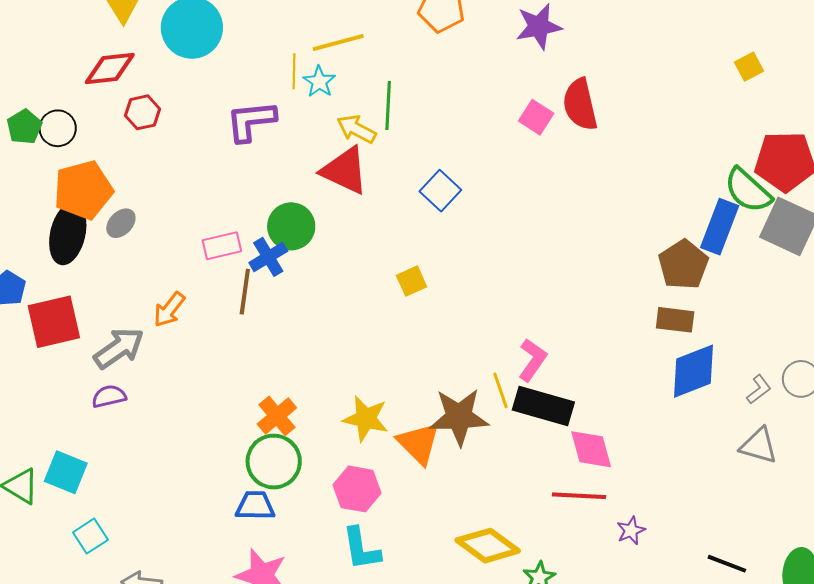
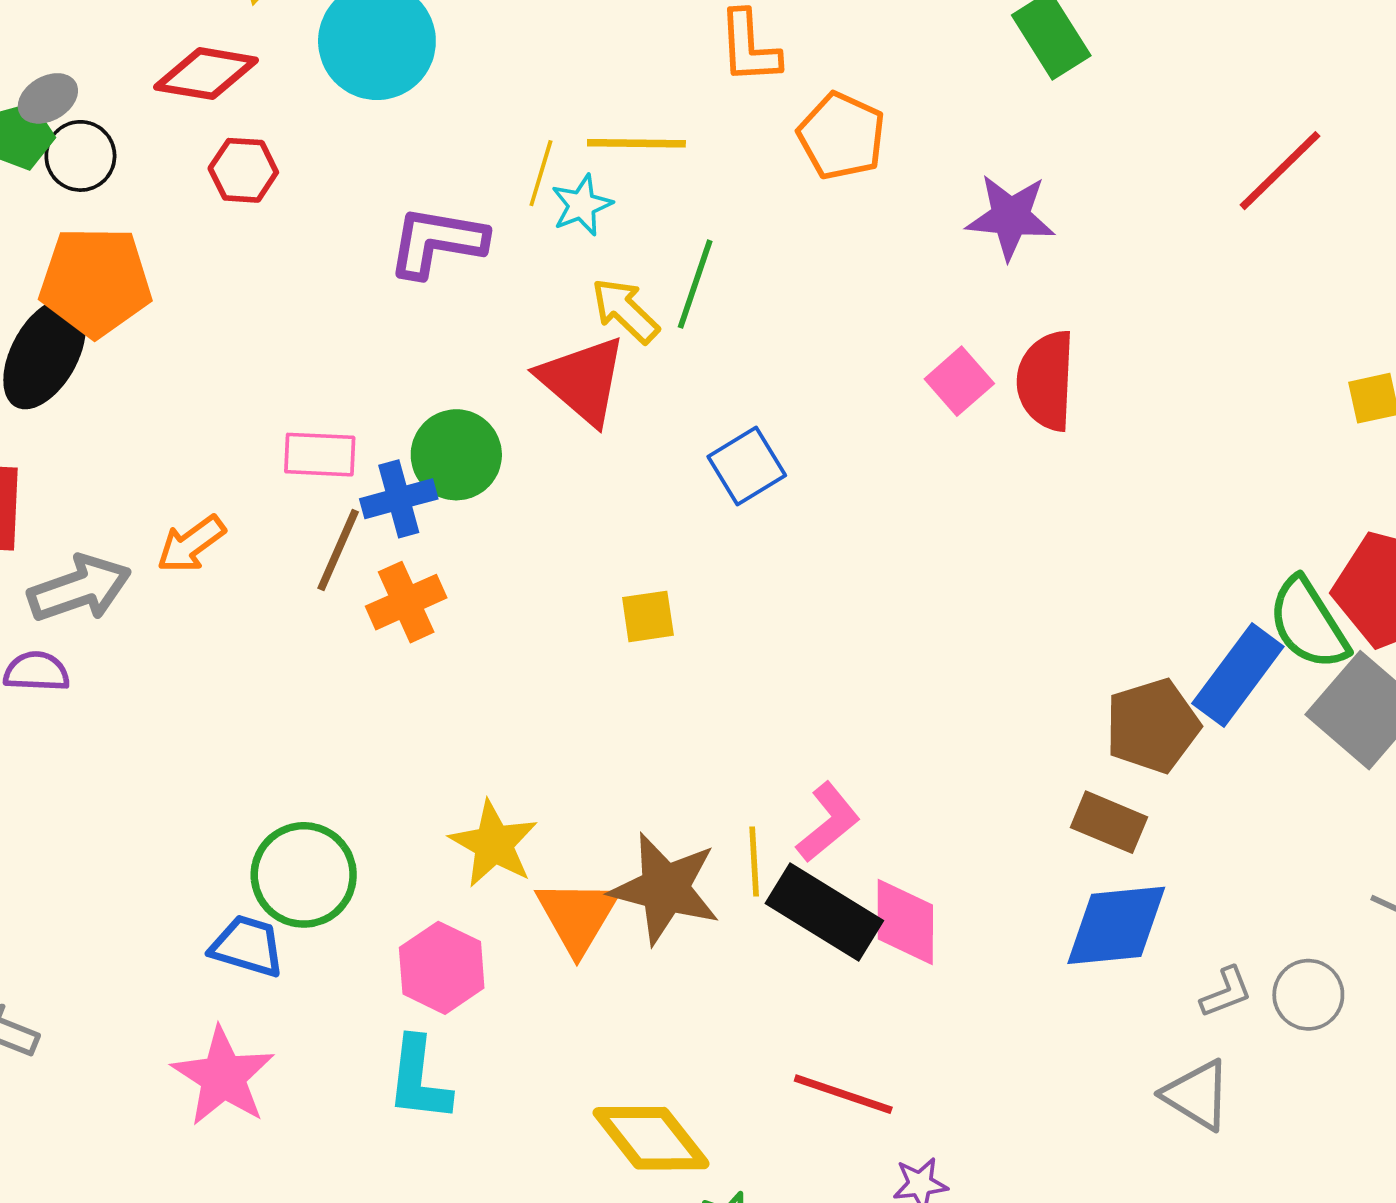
gray ellipse: (121, 223) -> (48, 98), moved
orange cross: (277, 416) -> (406, 602), moved
pink diamond: (591, 449) -> (905, 922), moved

